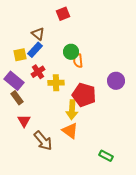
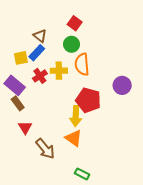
red square: (63, 14) -> (75, 23), moved, turned -32
green circle: (71, 52) -> (72, 44), moved
orange semicircle: (78, 61) -> (82, 64), size x1.5
yellow cross: (56, 83) -> (59, 71), moved
green rectangle: (106, 156) -> (82, 174), moved

